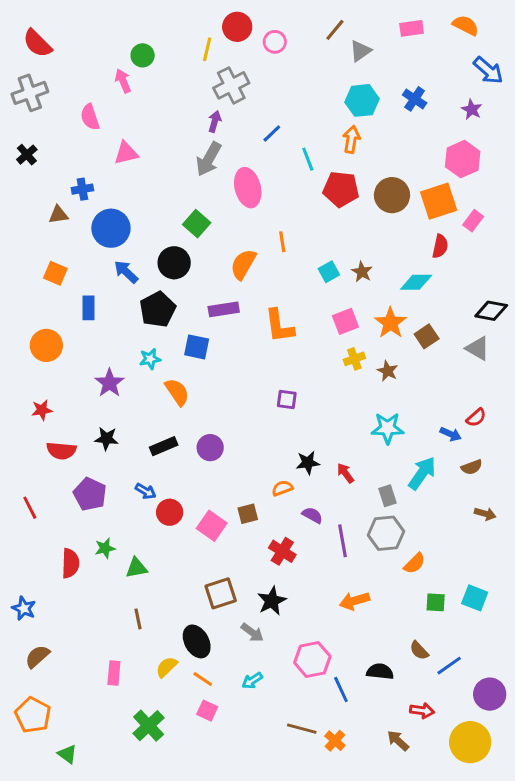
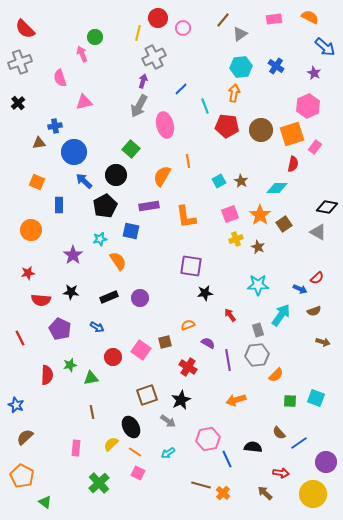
purple square: (287, 400) -> (191, 266), size x1.6
black star: (308, 463) -> (205, 293), moved
red circle: (170, 512) -> (113, 357), moved

